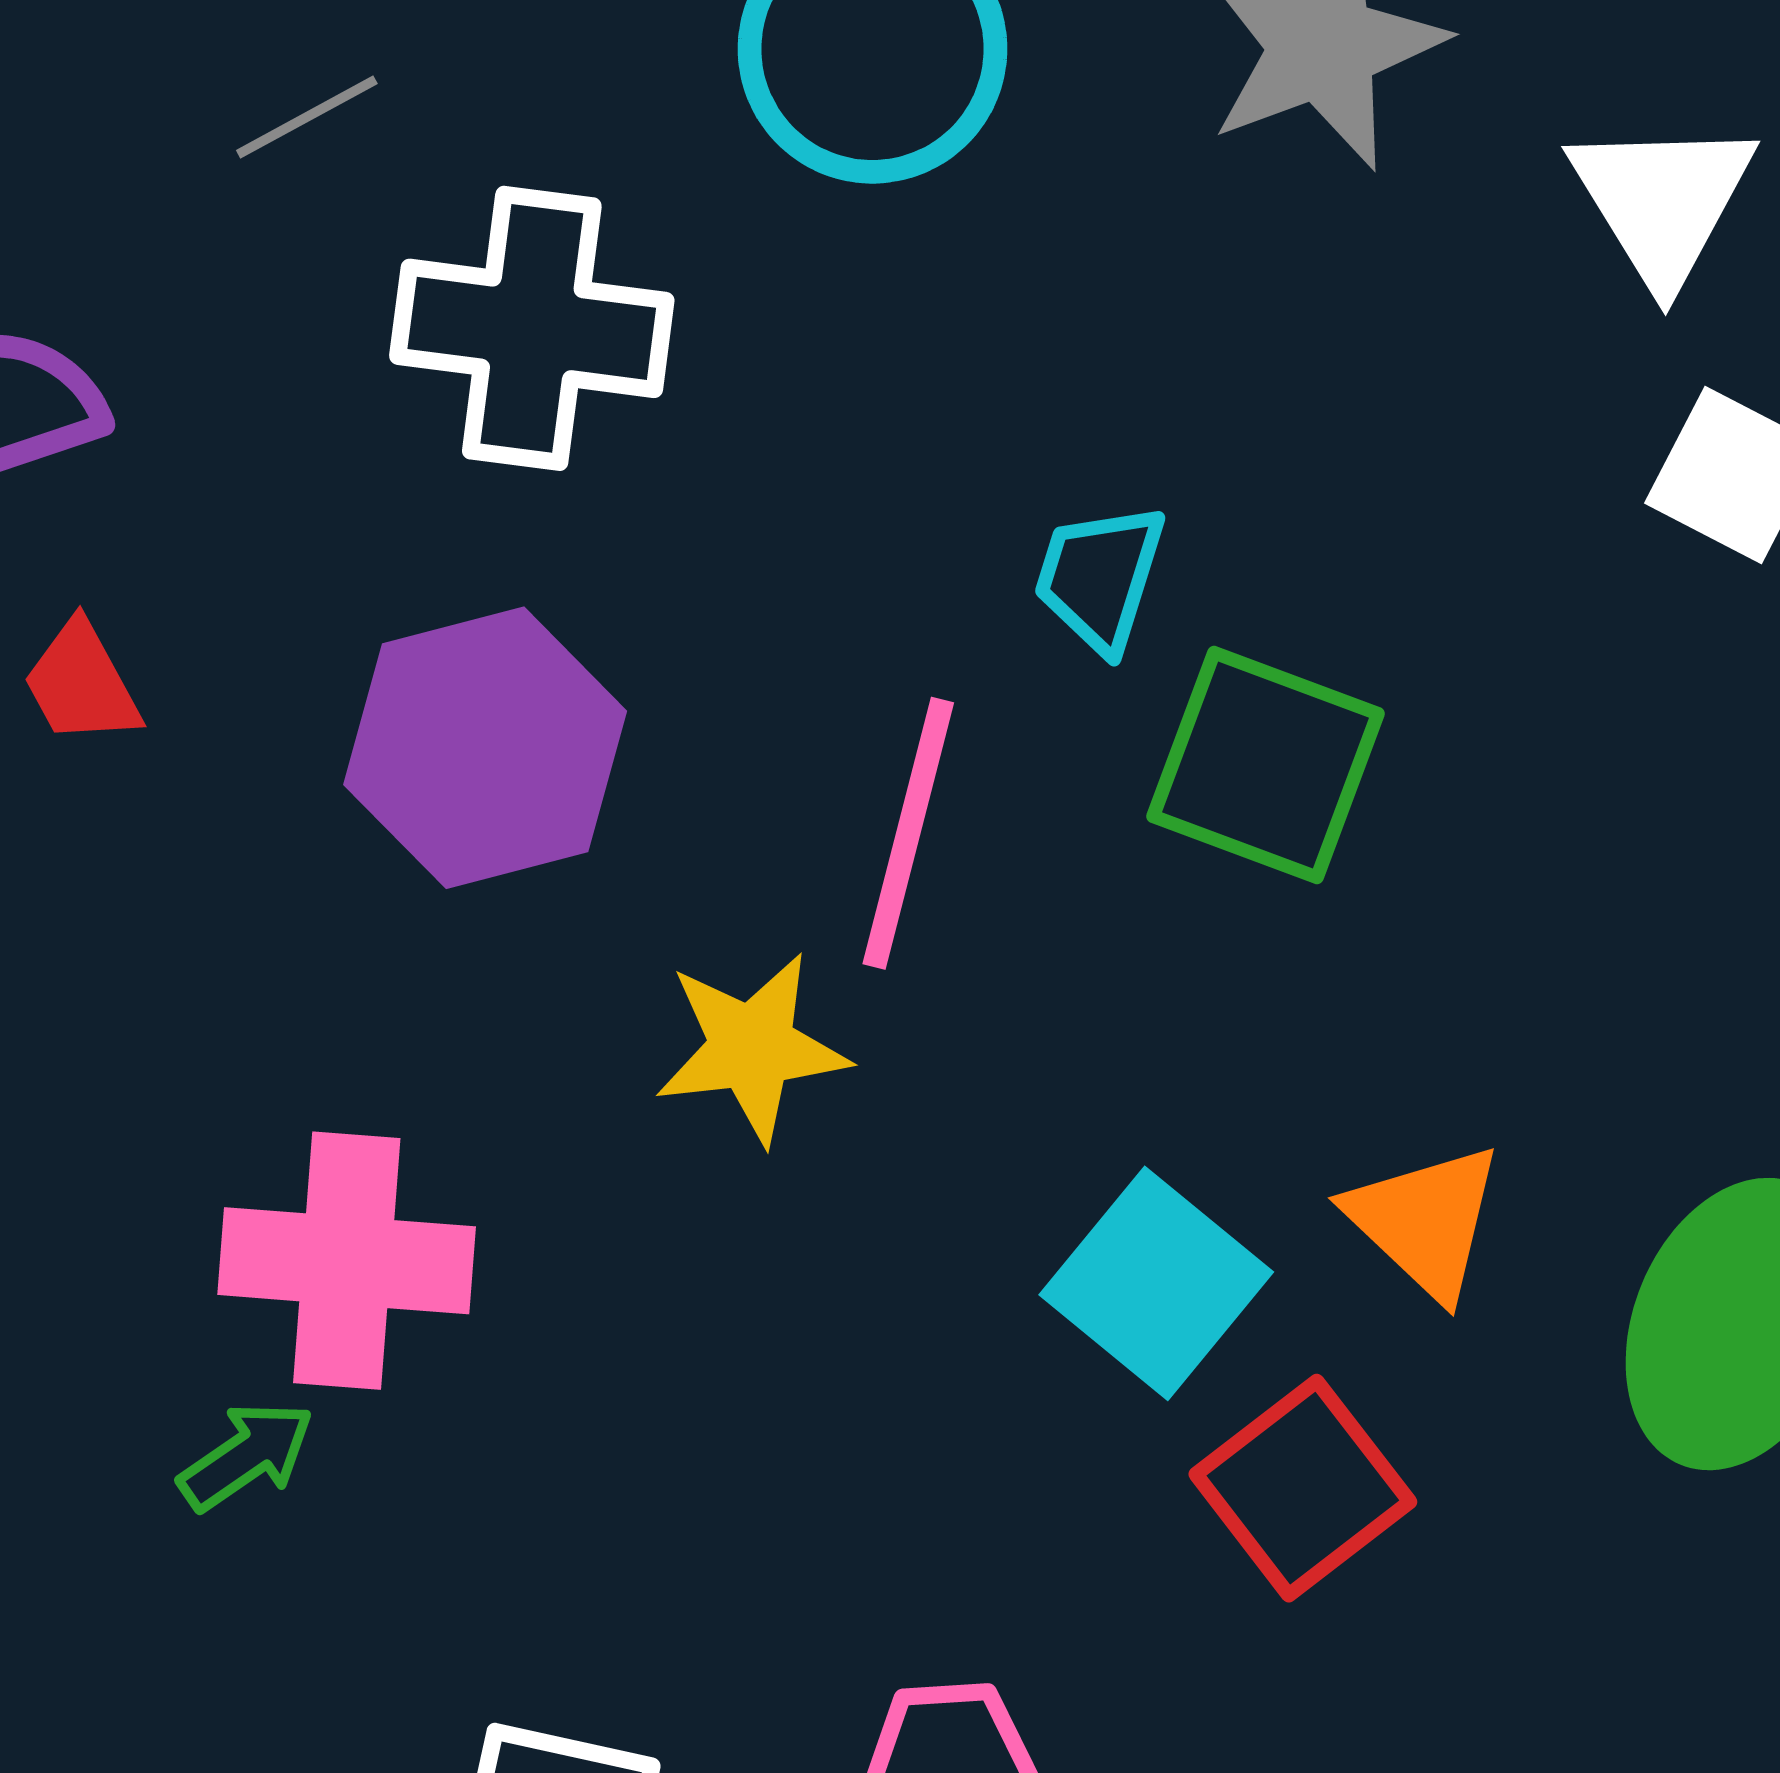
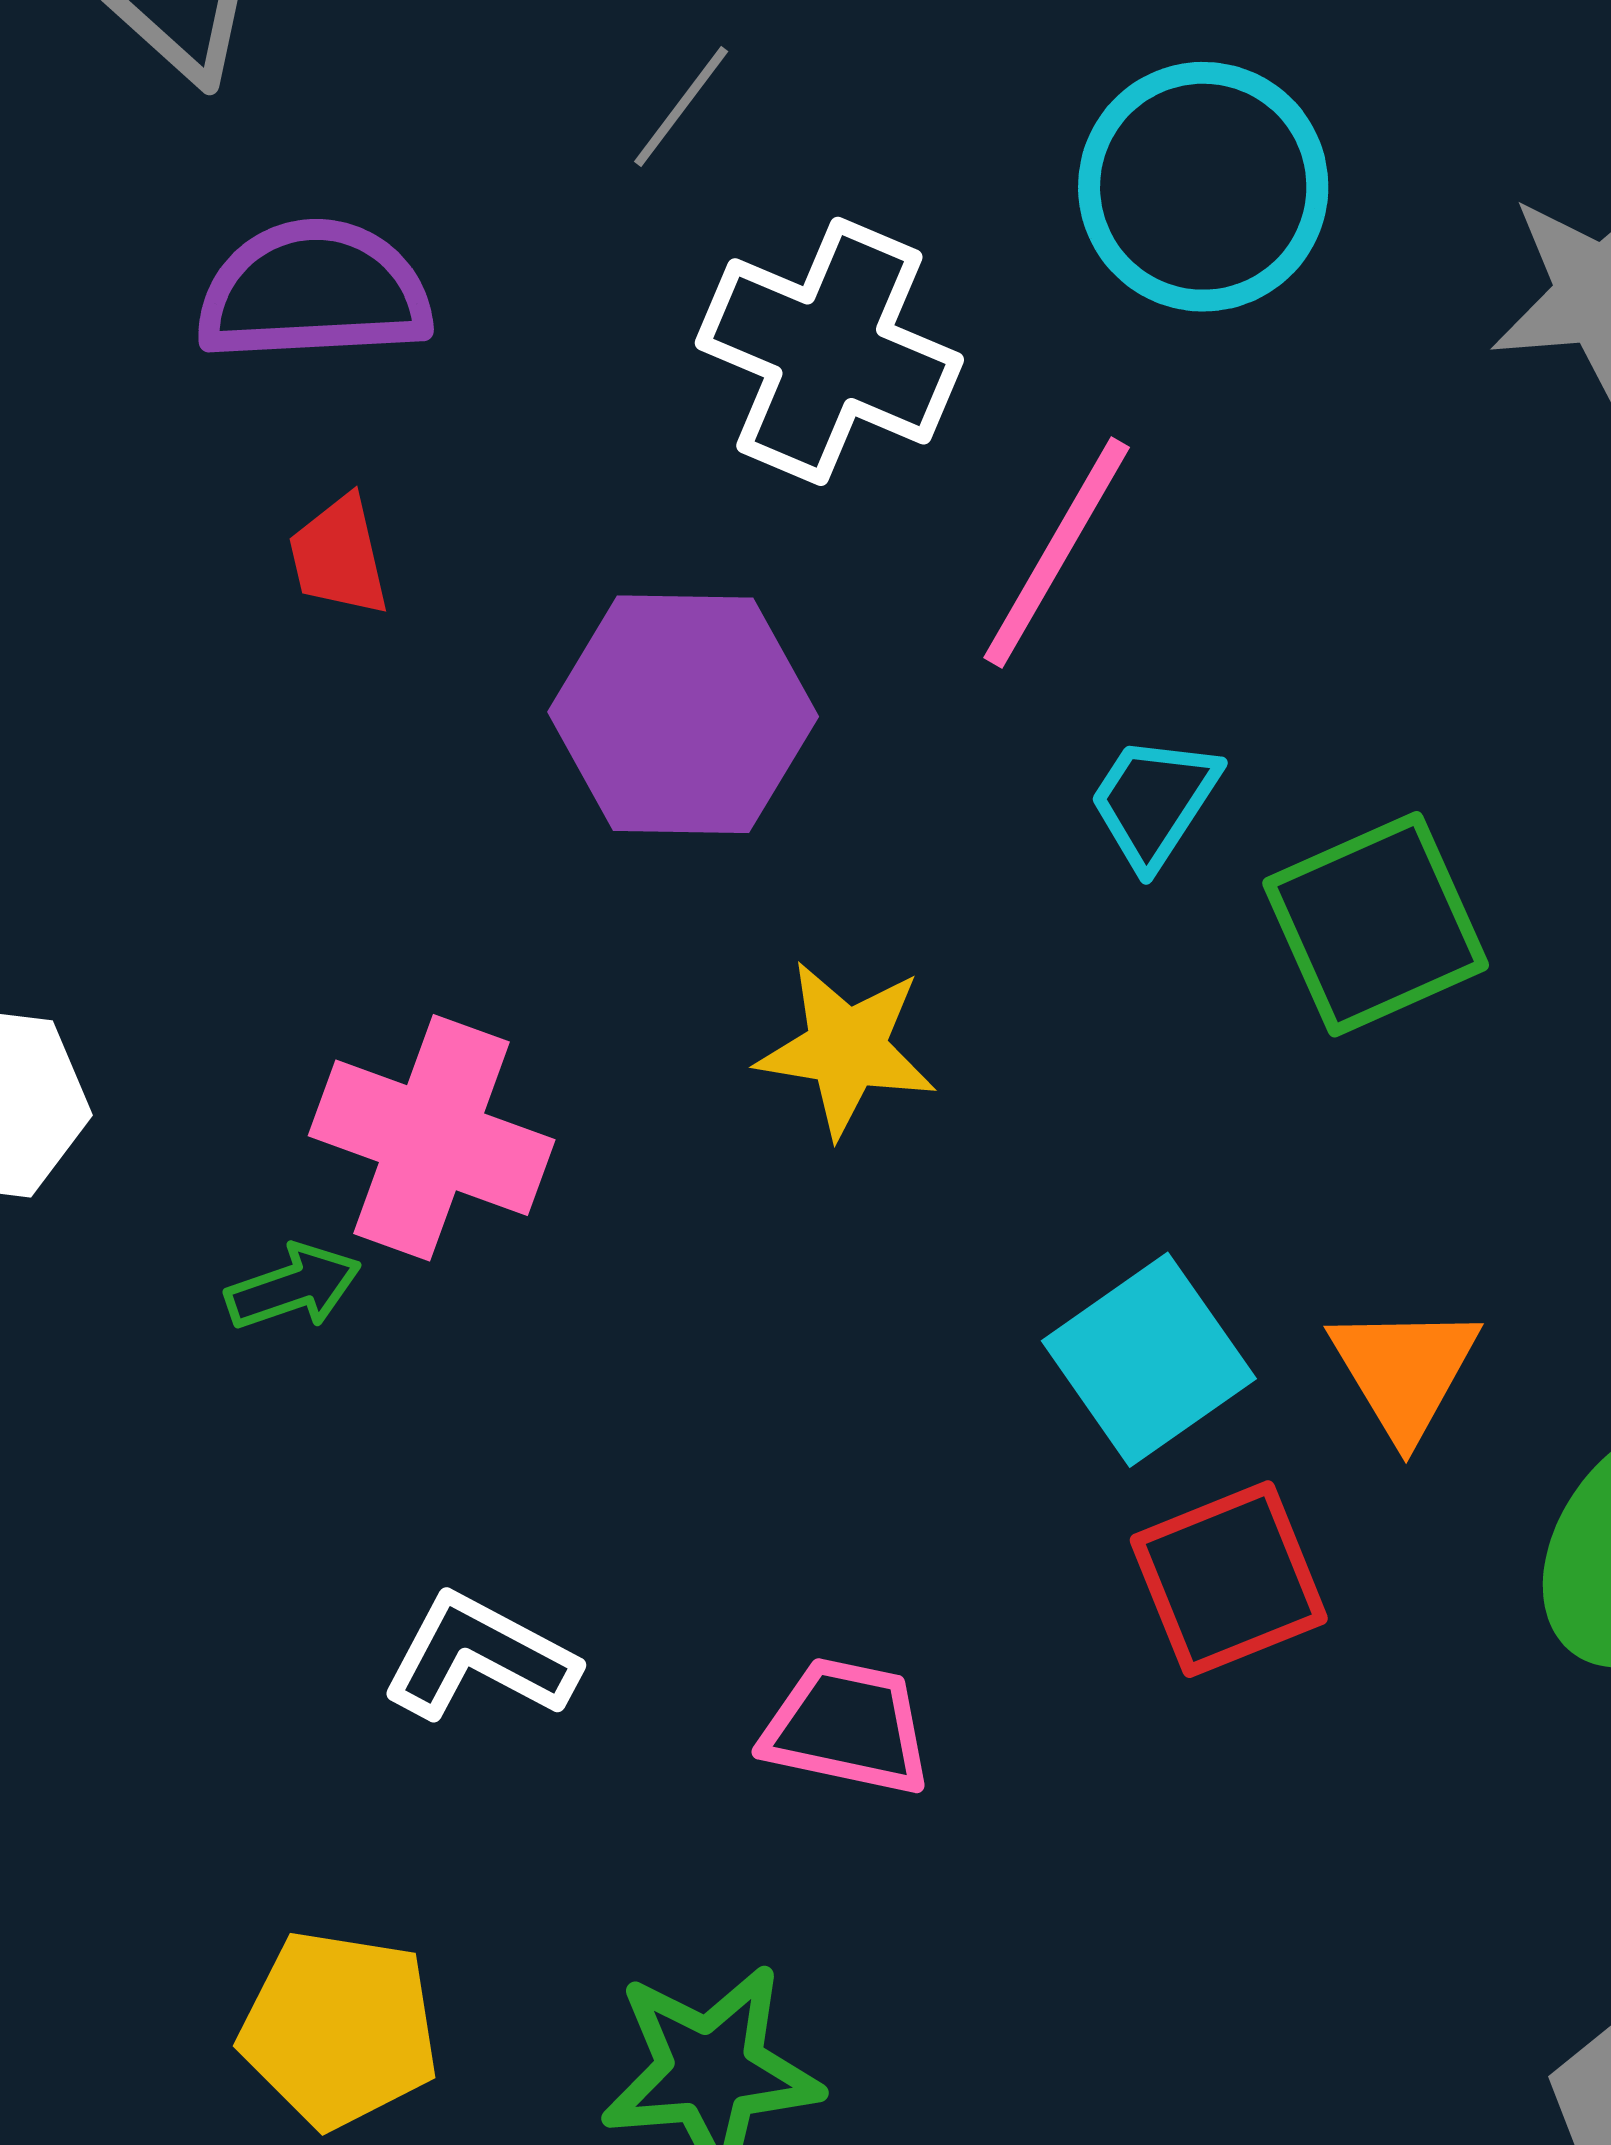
gray line: (307, 117) -> (681, 106), turned -40
cyan trapezoid: (1100, 577) -> (1154, 801), moved
green square: (1265, 765) -> (1376, 924), turned 30
pink line: (908, 833) -> (1057, 553), moved

